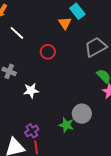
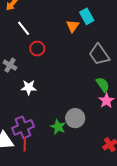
gray trapezoid: (96, 47) -> (99, 54), turned -105
red circle: (48, 52) -> (37, 49), moved
purple cross: (32, 131) -> (23, 127), size x1.5

